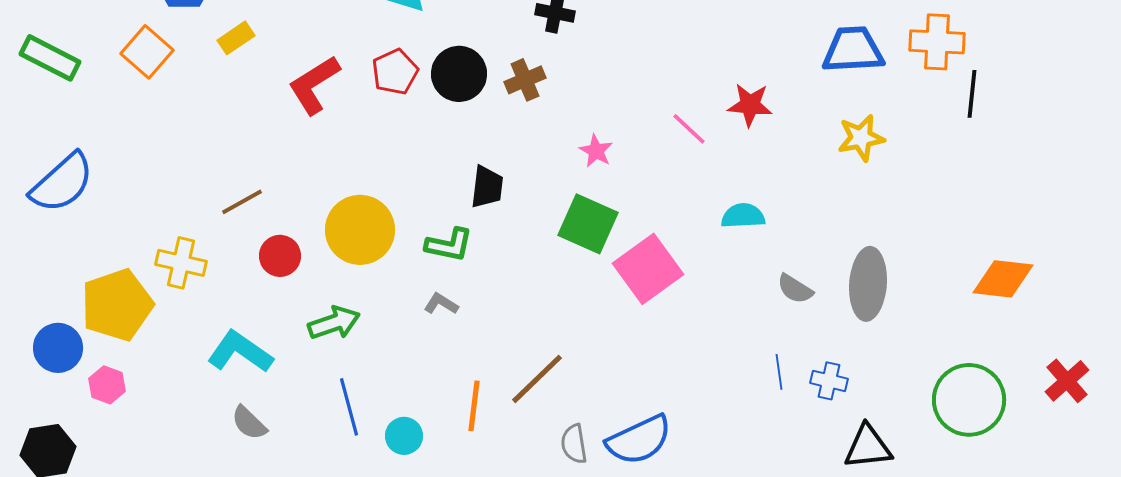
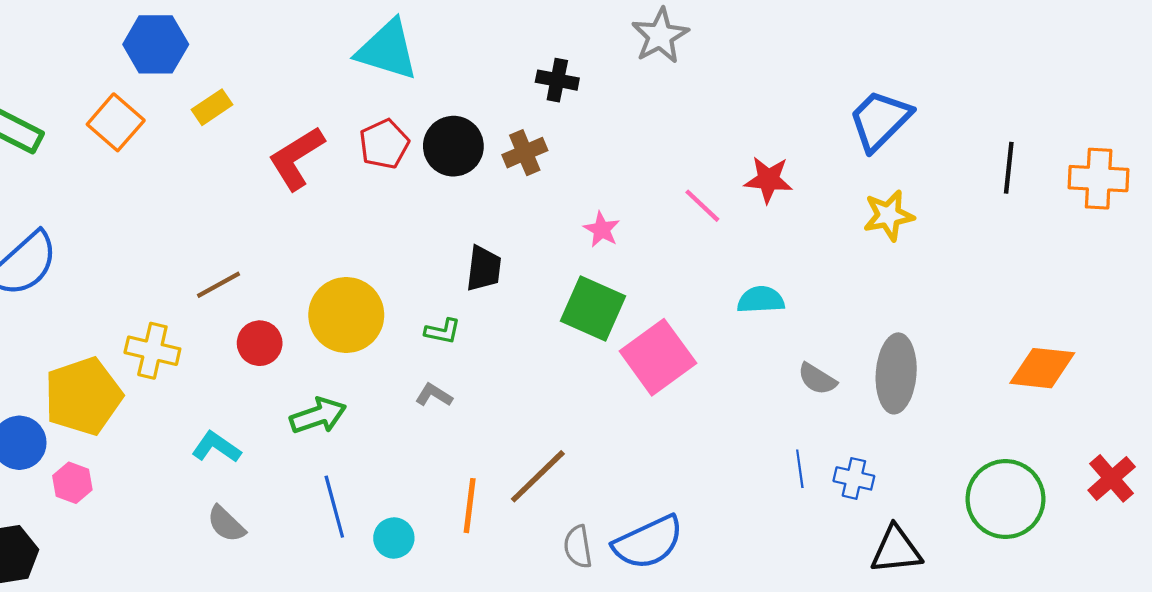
orange cross: (937, 42) -> (1099, 179), moved
blue trapezoid: (853, 50) -> (880, 120), turned -42
green L-shape: (449, 245) -> (443, 331), size x0.7
cyan L-shape: (240, 352) -> (216, 447), size x0.7

